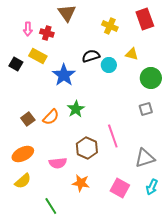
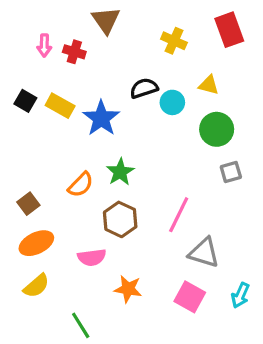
yellow rectangle: (38, 56) -> (60, 106), moved
green circle: (151, 78) -> (217, 129), moved
brown square: (28, 119) -> (28, 204), moved
pink line: (113, 136) -> (179, 215), turned 45
brown hexagon: (87, 148) -> (120, 219), moved
gray triangle: (145, 158) -> (204, 253), moved, turned 35

